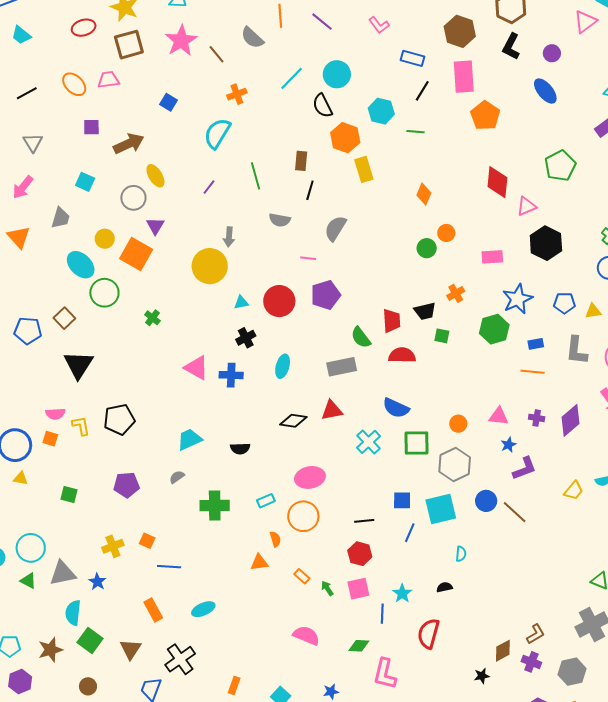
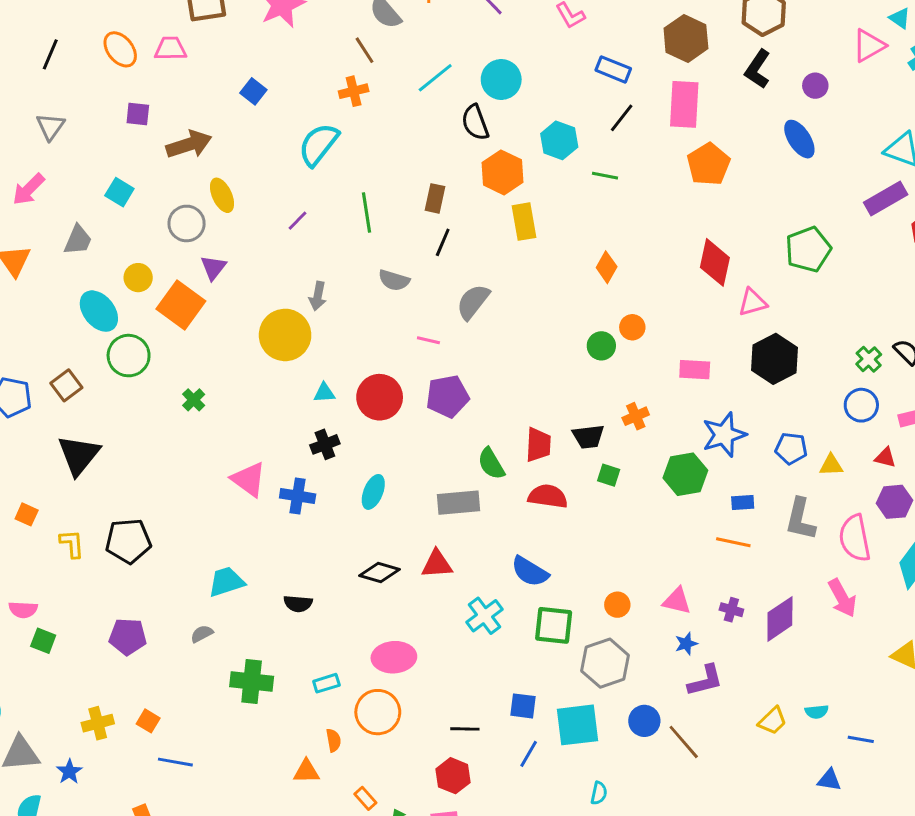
brown line: (217, 54) -> (365, 50), moved
black line: (27, 93) -> (50, 54), turned -45
pink semicircle: (55, 414) -> (23, 610), moved
orange square: (50, 439) -> (27, 514), moved

